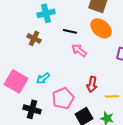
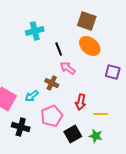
black line: (70, 31) -> (59, 49), turned 56
brown cross: (34, 38) -> (52, 83), moved

